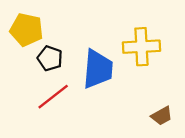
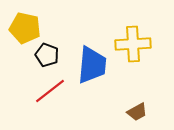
brown trapezoid: (162, 116) -> (137, 112), moved

